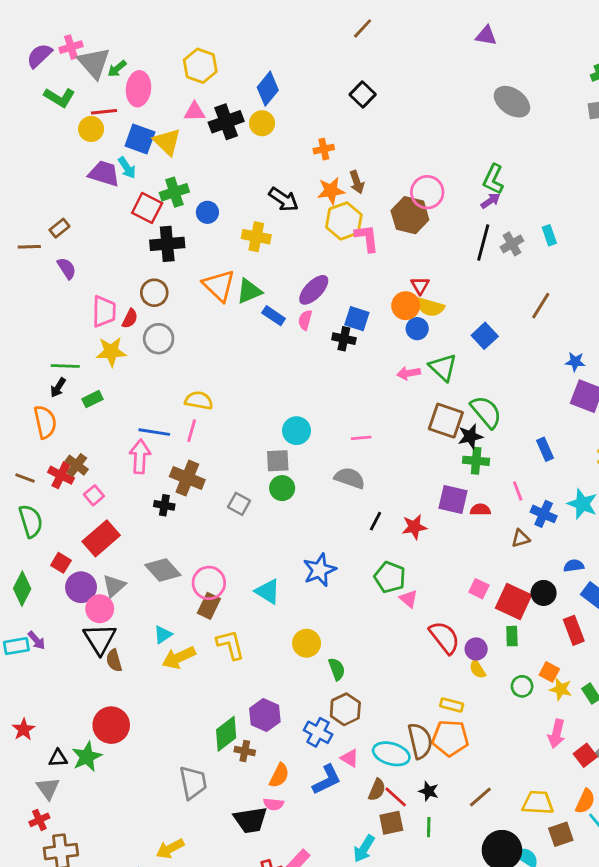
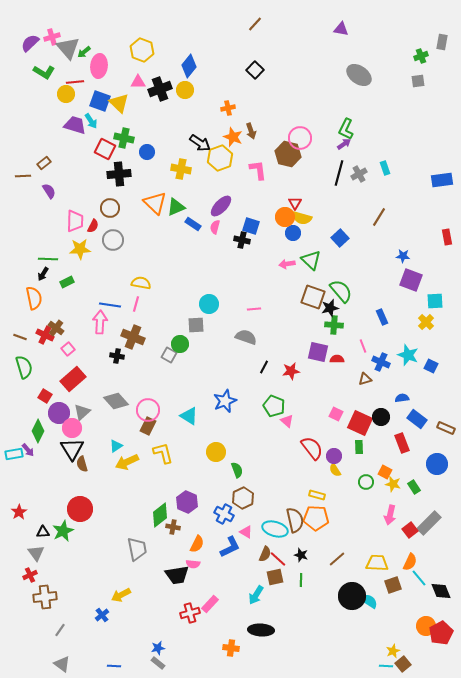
orange star: (331, 191) -> (233, 137), turned 30
green cross: (174, 192) -> (124, 138), turned 30
yellow hexagon: (344, 221) -> (220, 158), moved
green circle: (282, 488) -> (180, 344), moved
green diamond: (22, 589) -> (38, 431), moved

